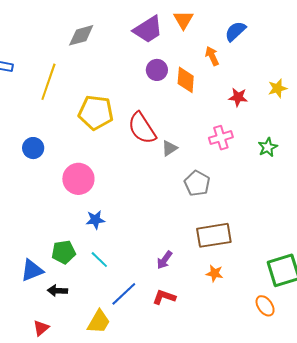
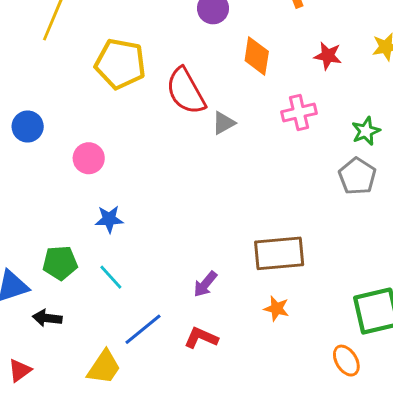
orange diamond: (186, 80) -> (257, 56), moved
blue circle: (33, 148) -> (28, 127), moved
pink circle: (78, 179) -> (89, 158), size x0.7
gray pentagon: (197, 183) -> (357, 176), moved

